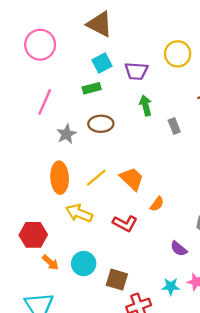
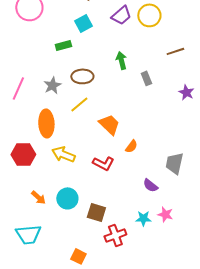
purple trapezoid: (136, 71) -> (121, 15), moved, turned -45
green rectangle: (92, 88) -> (63, 45), moved
pink line: (45, 102) -> (18, 88), moved
yellow line: (96, 178) -> (79, 104), moved
red hexagon: (33, 235) -> (23, 154), moved

